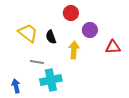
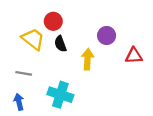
red circle: (71, 13) -> (53, 21), moved
gray line: (37, 62) -> (24, 73), moved
cyan cross: (51, 80) -> (60, 95), turned 30

